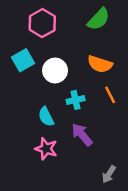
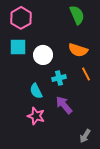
green semicircle: (99, 19) -> (77, 15), turned -66
pink hexagon: (42, 23) -> (21, 18), moved
cyan square: (23, 60) -> (18, 47), turned 30

